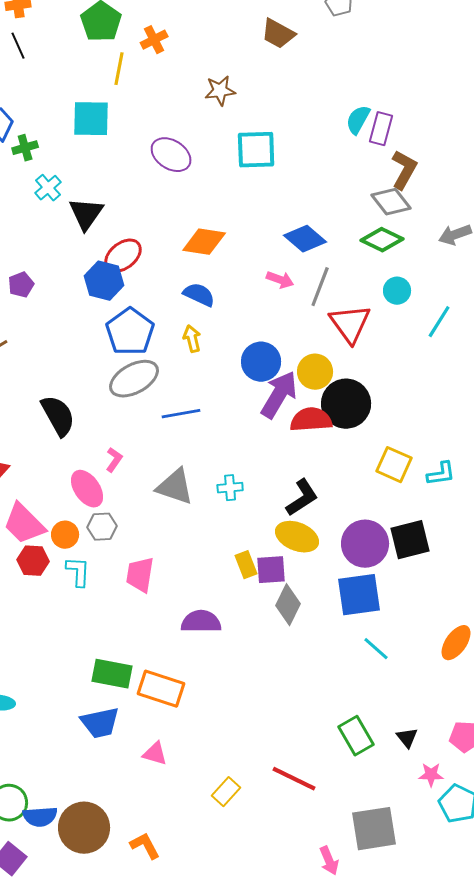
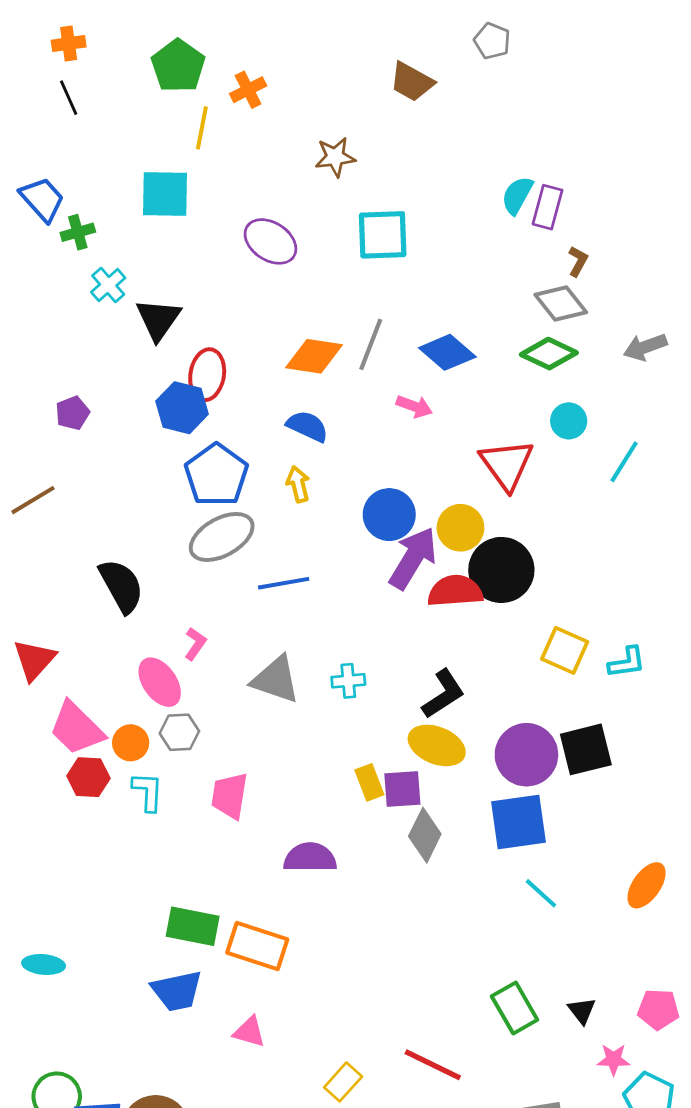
brown L-shape: (404, 170) -> (578, 261), size x0.6
red ellipse: (123, 256) -> (207, 375), turned -42
gray line: (320, 287) -> (371, 344), moved

